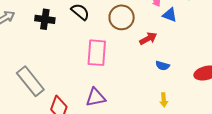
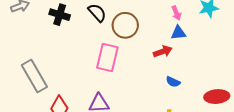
blue triangle: (170, 15) -> (178, 33), moved, turned -35
brown circle: (122, 17) -> (125, 25), moved

